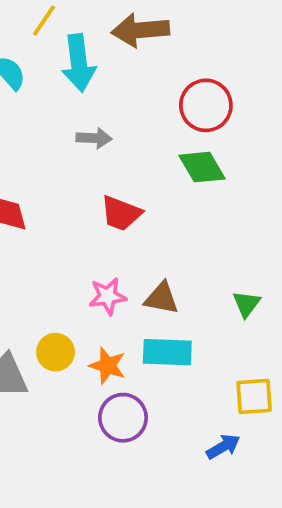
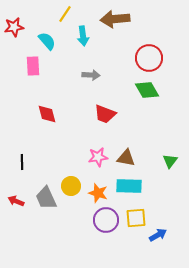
cyan arrow: (79, 63) -> (83, 36), size x0.7
yellow square: (254, 396) -> (136, 218), moved

